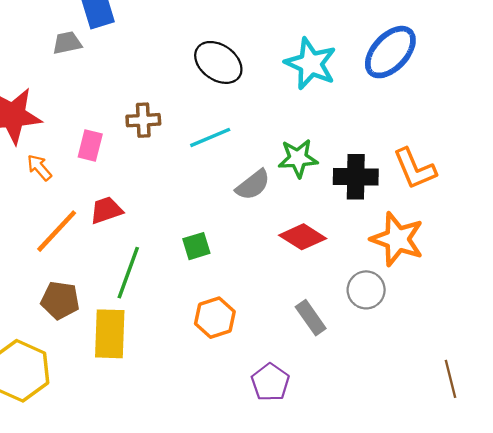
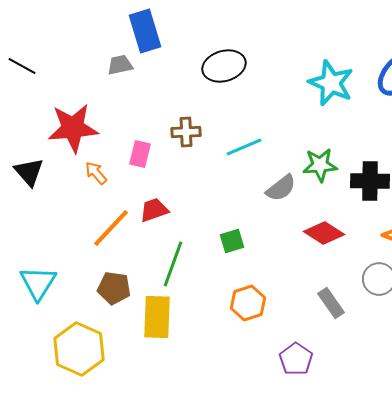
black ellipse: (218, 62) -> (224, 66), moved, turned -51

